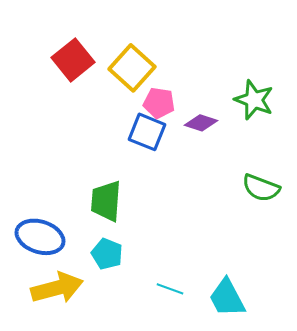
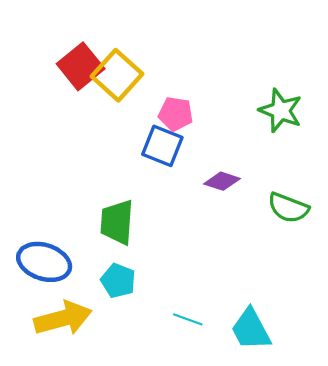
yellow square: (132, 68) -> (117, 75), moved
purple diamond: (201, 123) -> (222, 181), moved

